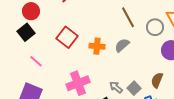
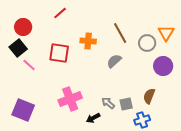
red square: (67, 37) -> (59, 53), turned -30
orange cross: (97, 46) -> (88, 41), moved
pink line: (36, 61) -> (29, 65), moved
gray square: (134, 88) -> (126, 104), turned 32

